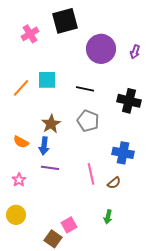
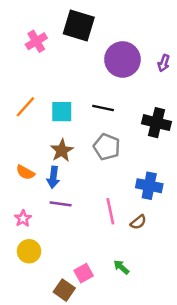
black square: (65, 21) -> (79, 25), turned 32
cyan square: (47, 80) -> (62, 112), moved
yellow circle: (16, 215) -> (29, 251), moved
green arrow: (108, 217) -> (121, 267), moved, turned 120

